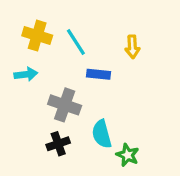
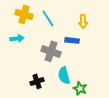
blue rectangle: (99, 74) -> (72, 40), moved
gray cross: (65, 105) -> (51, 51), moved

